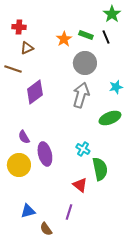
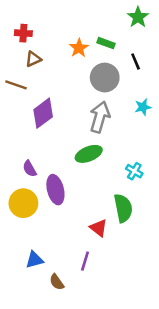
black line: (106, 37) -> (136, 61), moved
green ellipse: (110, 118) -> (89, 154), moved
cyan cross: (83, 149) -> (134, 171), moved

